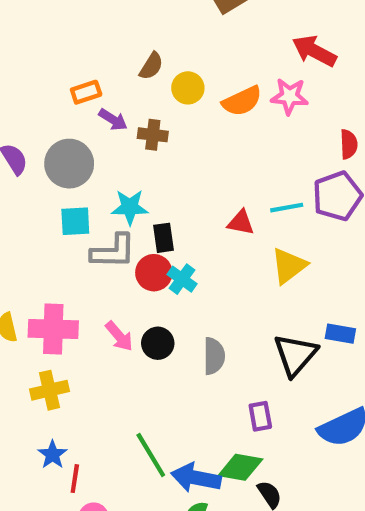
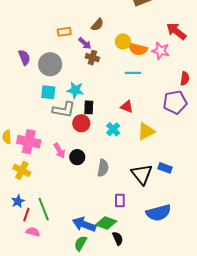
yellow circle: (188, 88) -> (123, 42), moved
orange semicircle: (242, 101) -> (138, 49), turned 30
purple arrow: (113, 120) -> (85, 43), moved
cyan line: (287, 208) -> (133, 73), moved
cyan cross: (182, 279) -> (113, 129), moved
black triangle: (295, 355) -> (142, 174), turned -30
yellow cross: (50, 390) -> (22, 170), turned 30
green line: (151, 455) -> (44, 209), moved

